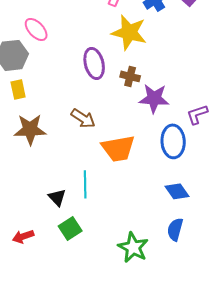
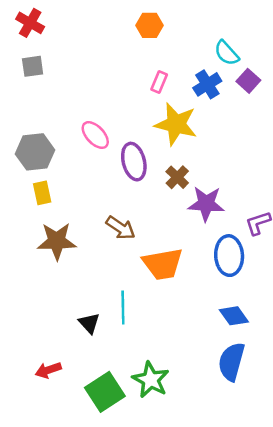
pink ellipse: (36, 29) -> (95, 135), moved
brown cross: (130, 76) -> (177, 177), turned 30
green square: (70, 228) -> (105, 392), moved, size x1.4
blue semicircle: (175, 229) -> (231, 362), size x1.4
green star: (133, 247) -> (151, 380), moved

